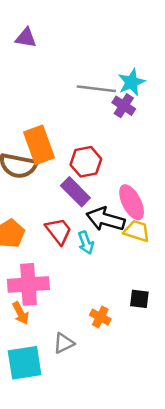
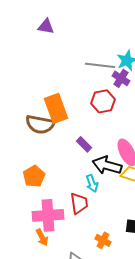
red hexagon: (86, 162) -> (103, 101), moved
purple rectangle: (75, 192) -> (84, 144), size x0.7
red trapezoid: (58, 231) -> (79, 203), moved, turned 30

